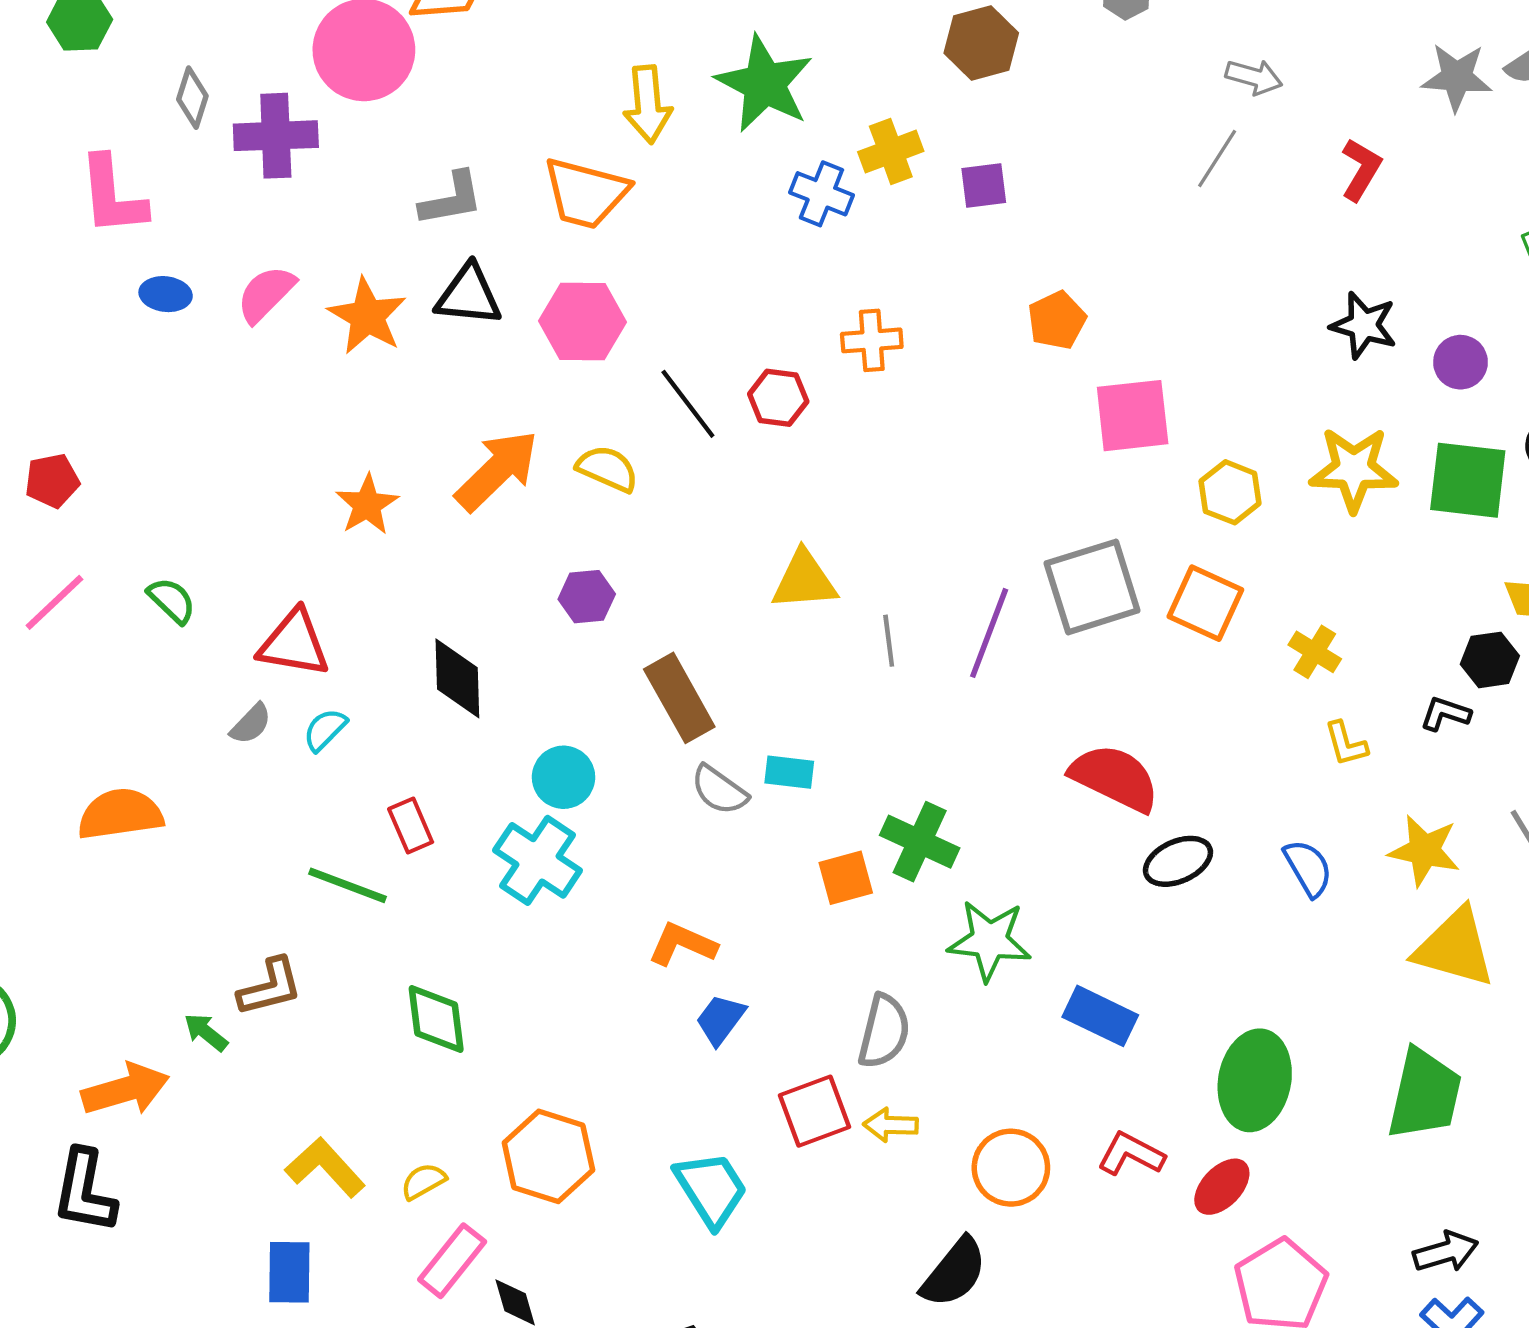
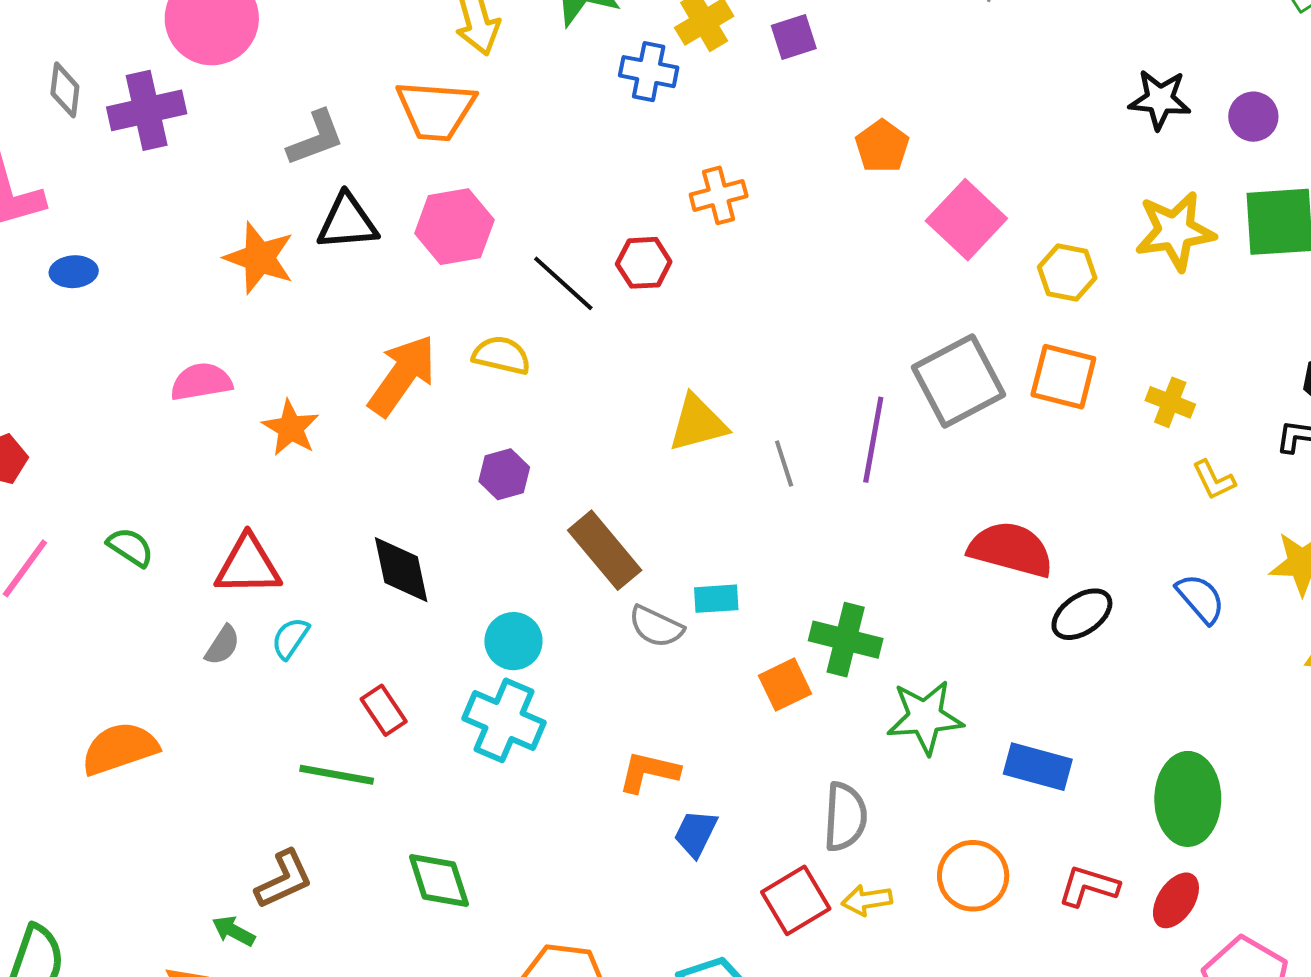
pink semicircle: (266, 294) -> (201, 382), moved, turned 46
pink square: (1133, 416) -> (966, 220), turned -30
orange circle: (1011, 1168) -> (973, 876), moved

